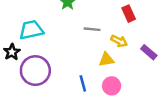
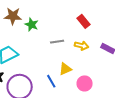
yellow triangle: (106, 60) -> (65, 69), moved
blue line: (83, 83) -> (51, 81), moved

